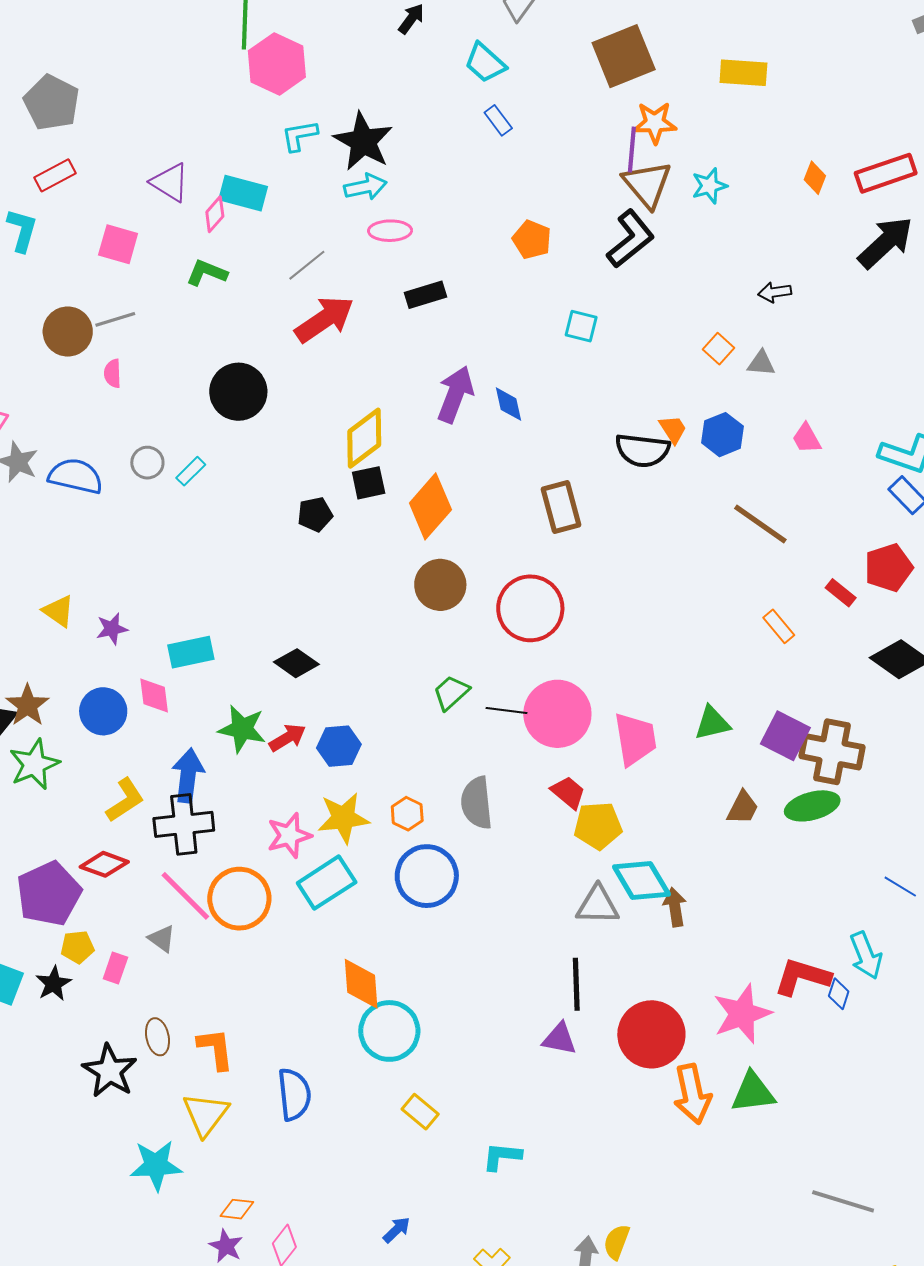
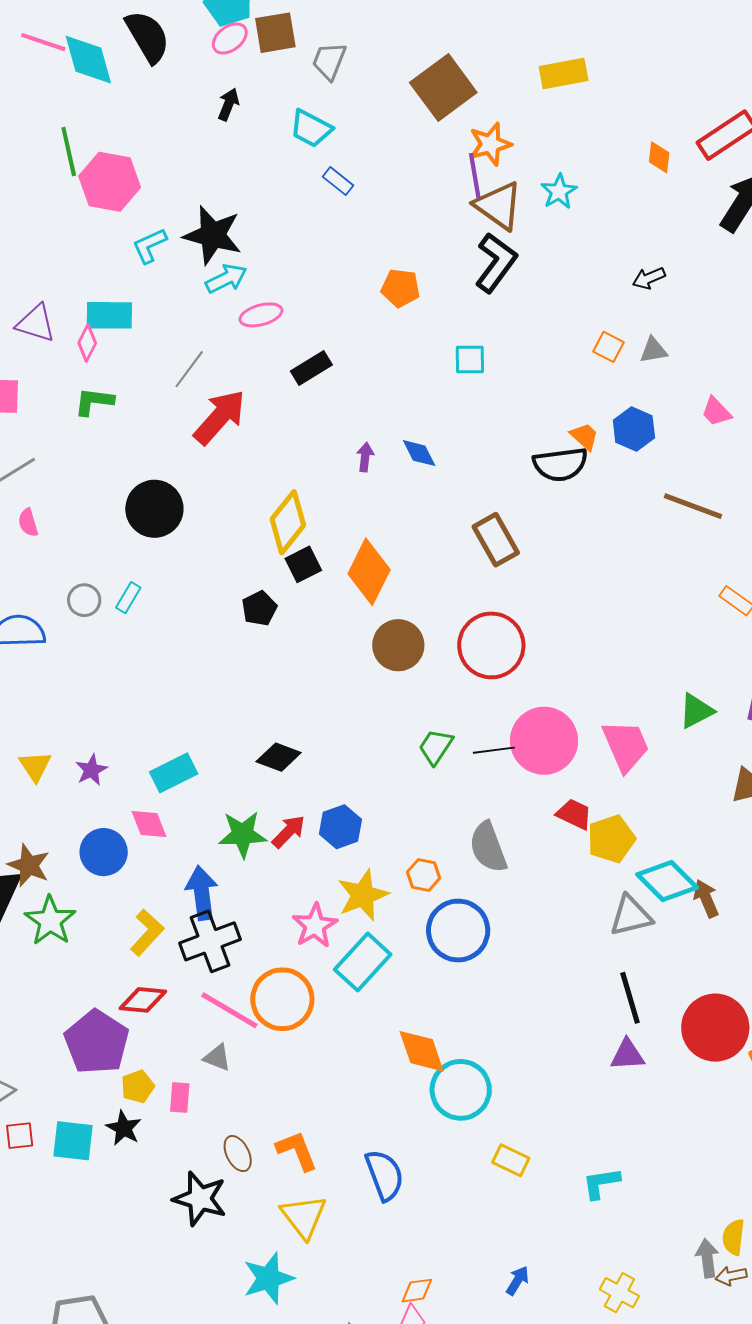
purple arrow: (455, 394) -> (365, 457), size x0.5
yellow triangle: (58, 611) -> (35, 766), turned 36
orange diamond: (237, 1209) -> (417, 1291), moved

